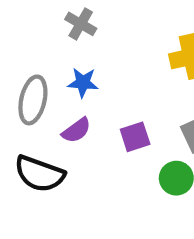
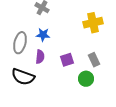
purple semicircle: (76, 130) -> (40, 57), turned -48

